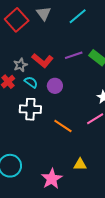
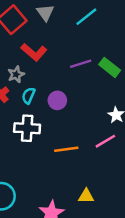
red L-shape: (43, 60) -> (34, 52), moved
cyan semicircle: (31, 82) -> (28, 96), turned -104
orange line: (63, 126) -> (66, 149), turned -42

